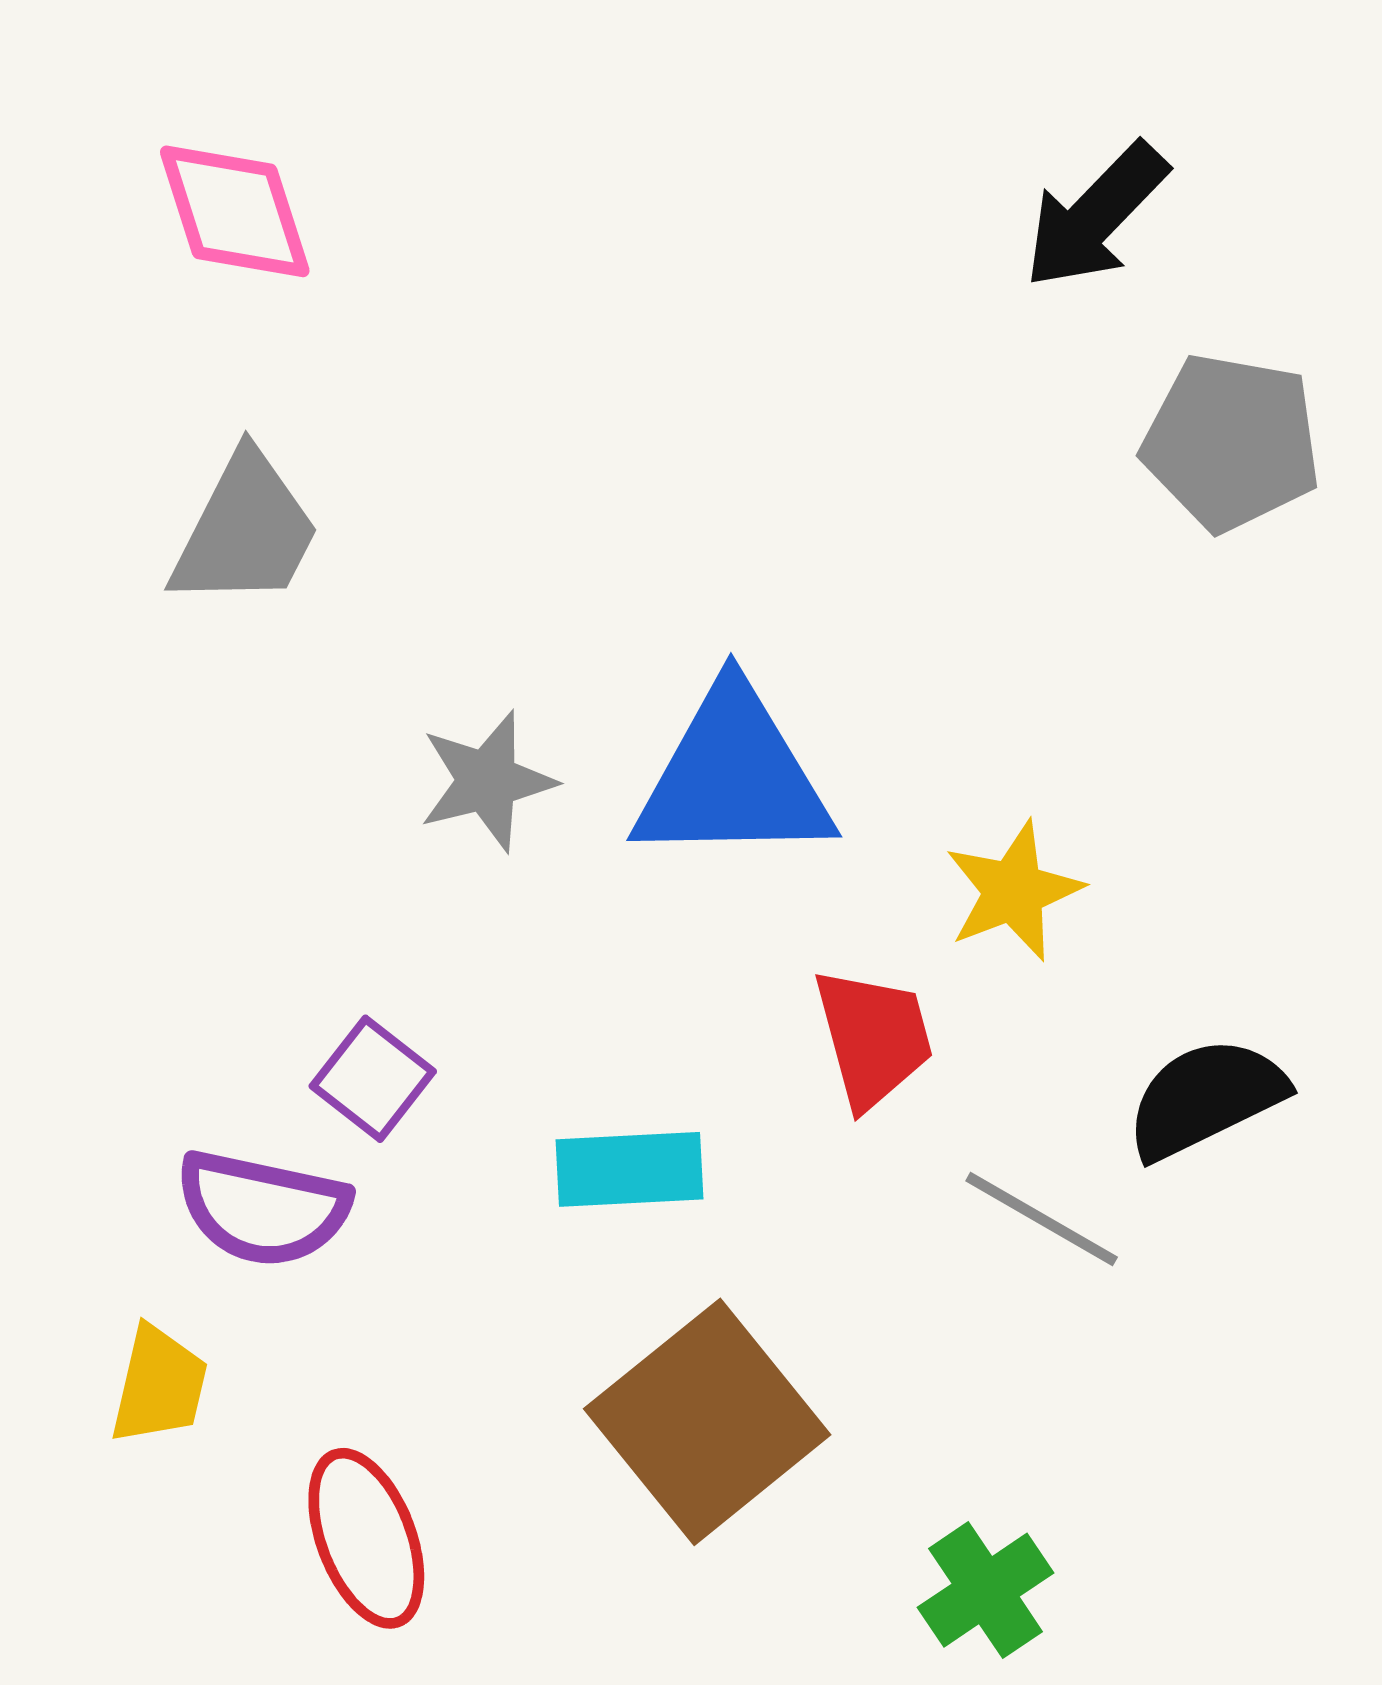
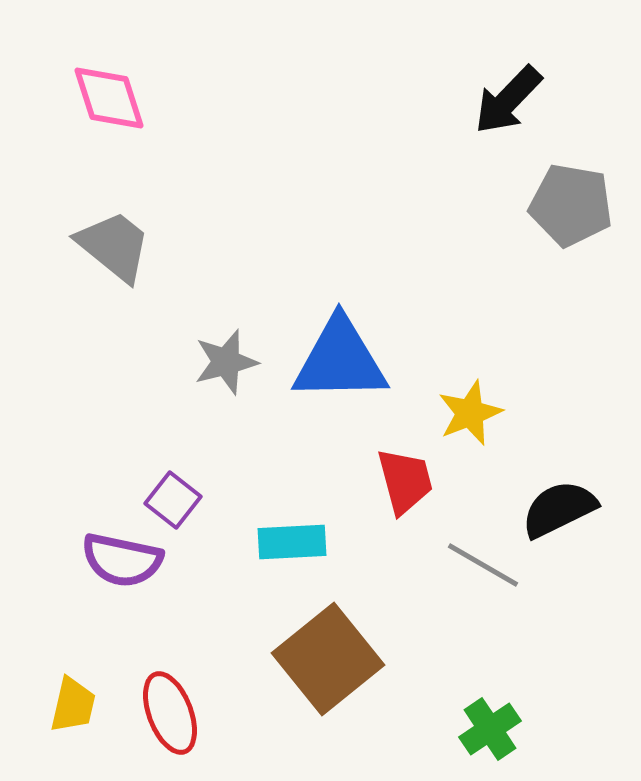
gray trapezoid: (245, 531) -> (114, 246), turned -78
yellow trapezoid: (159, 1385) -> (73, 705), moved
green cross: (986, 1590) -> (490, 729), moved

